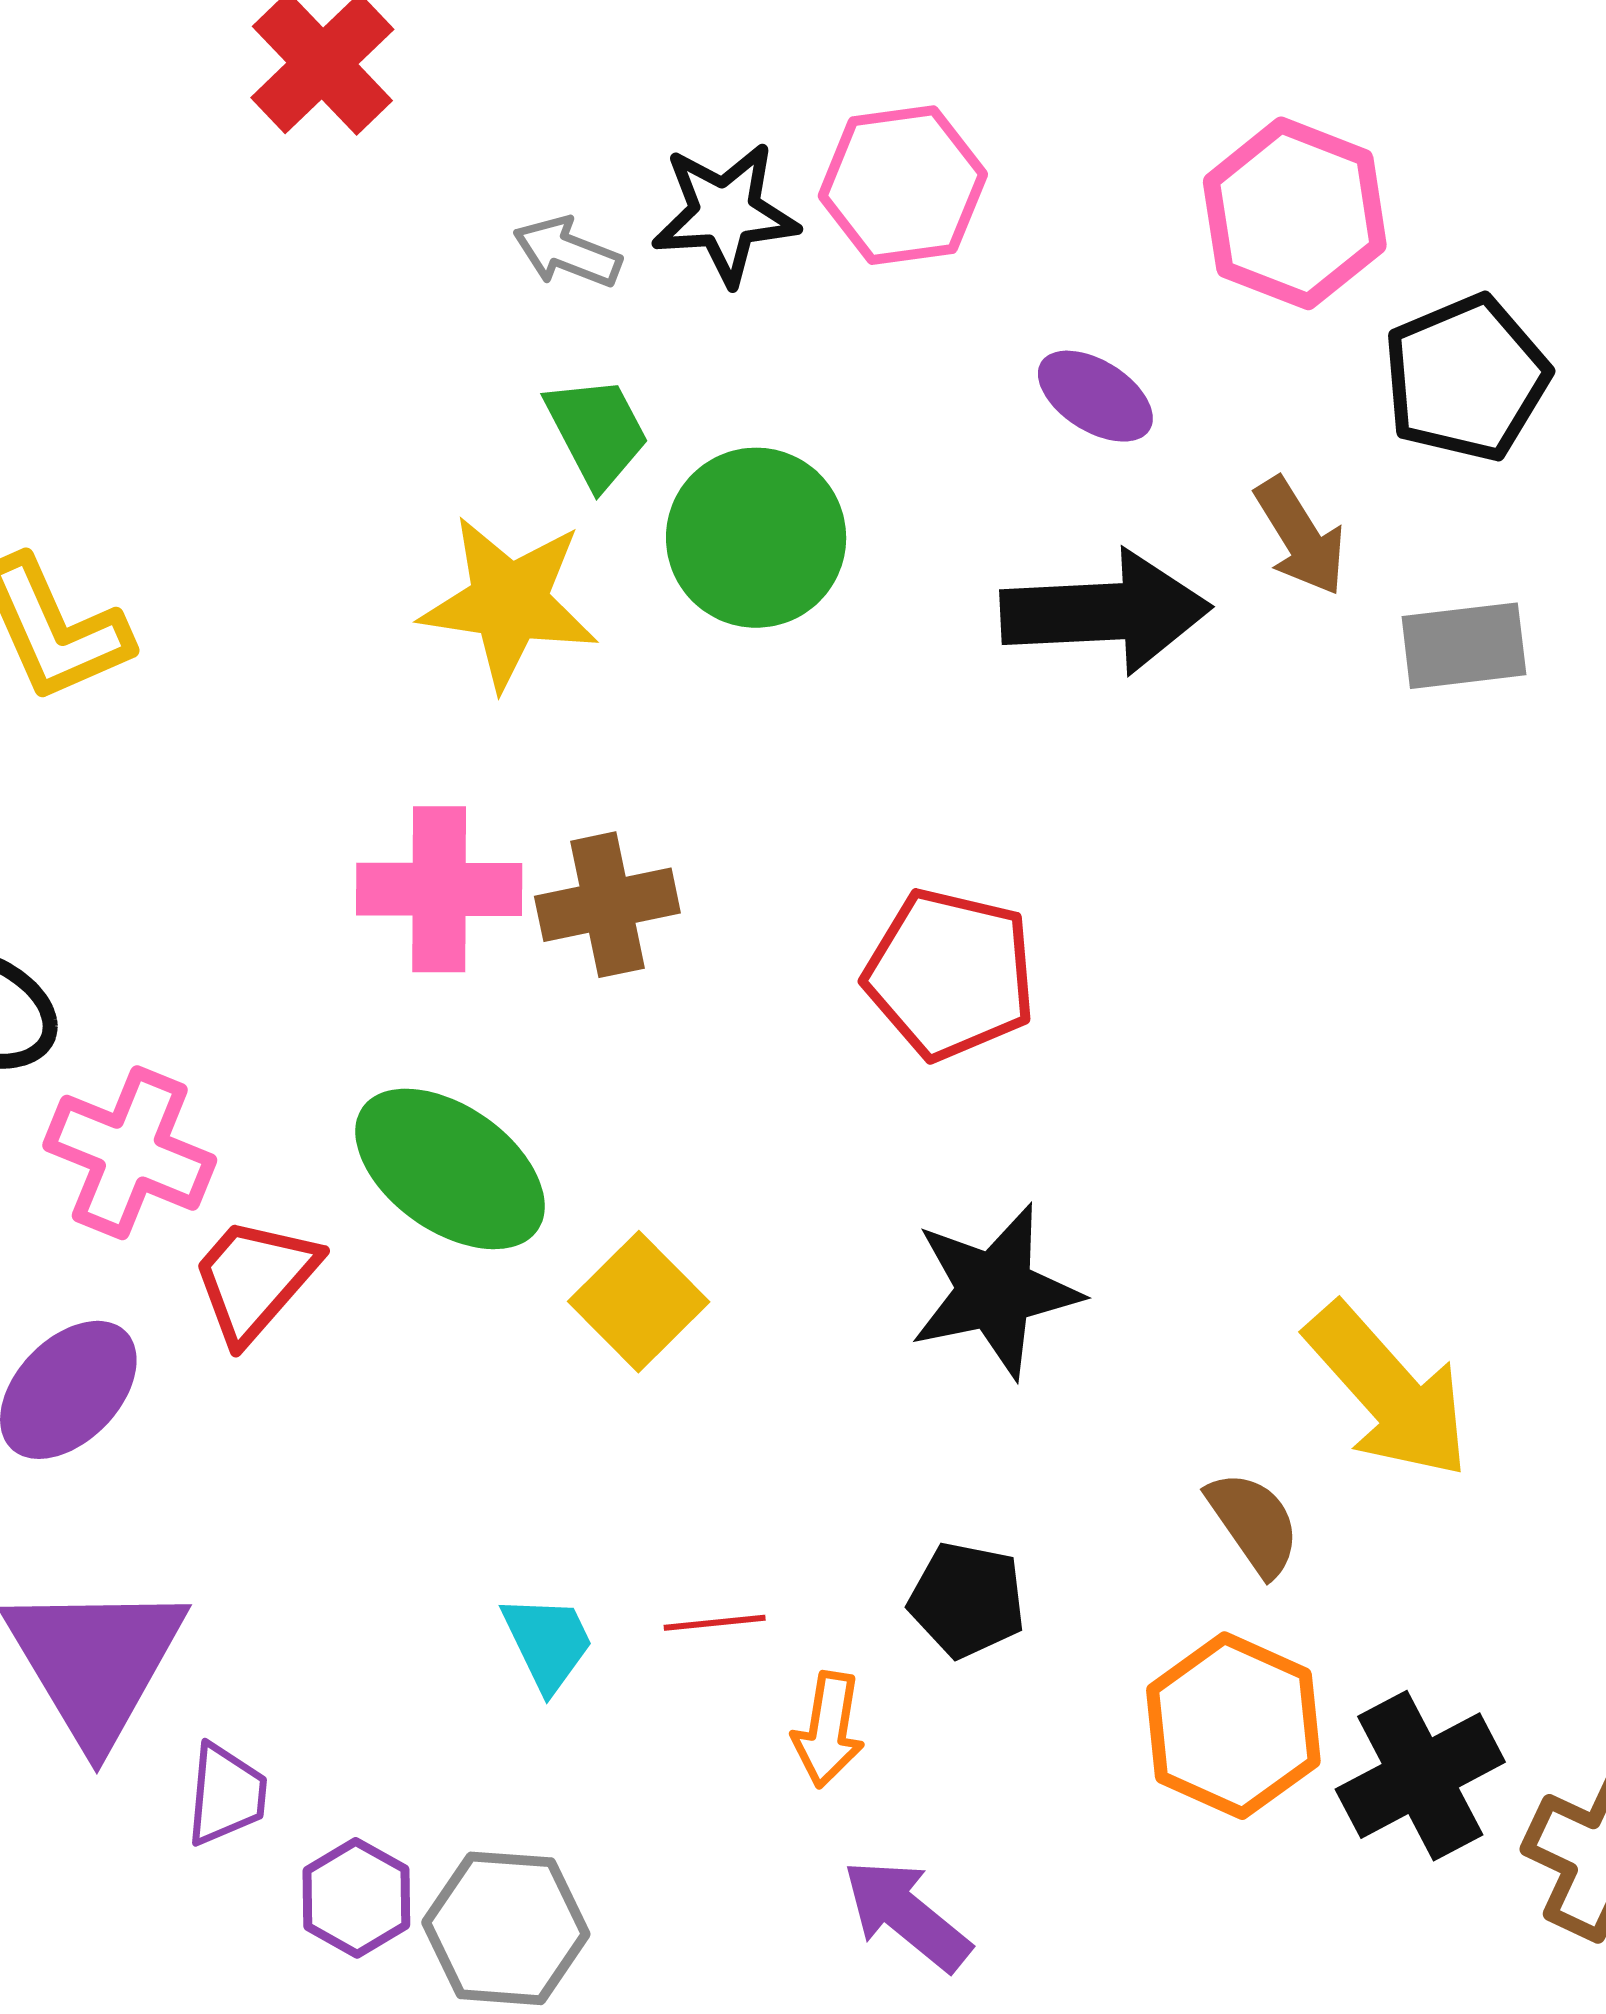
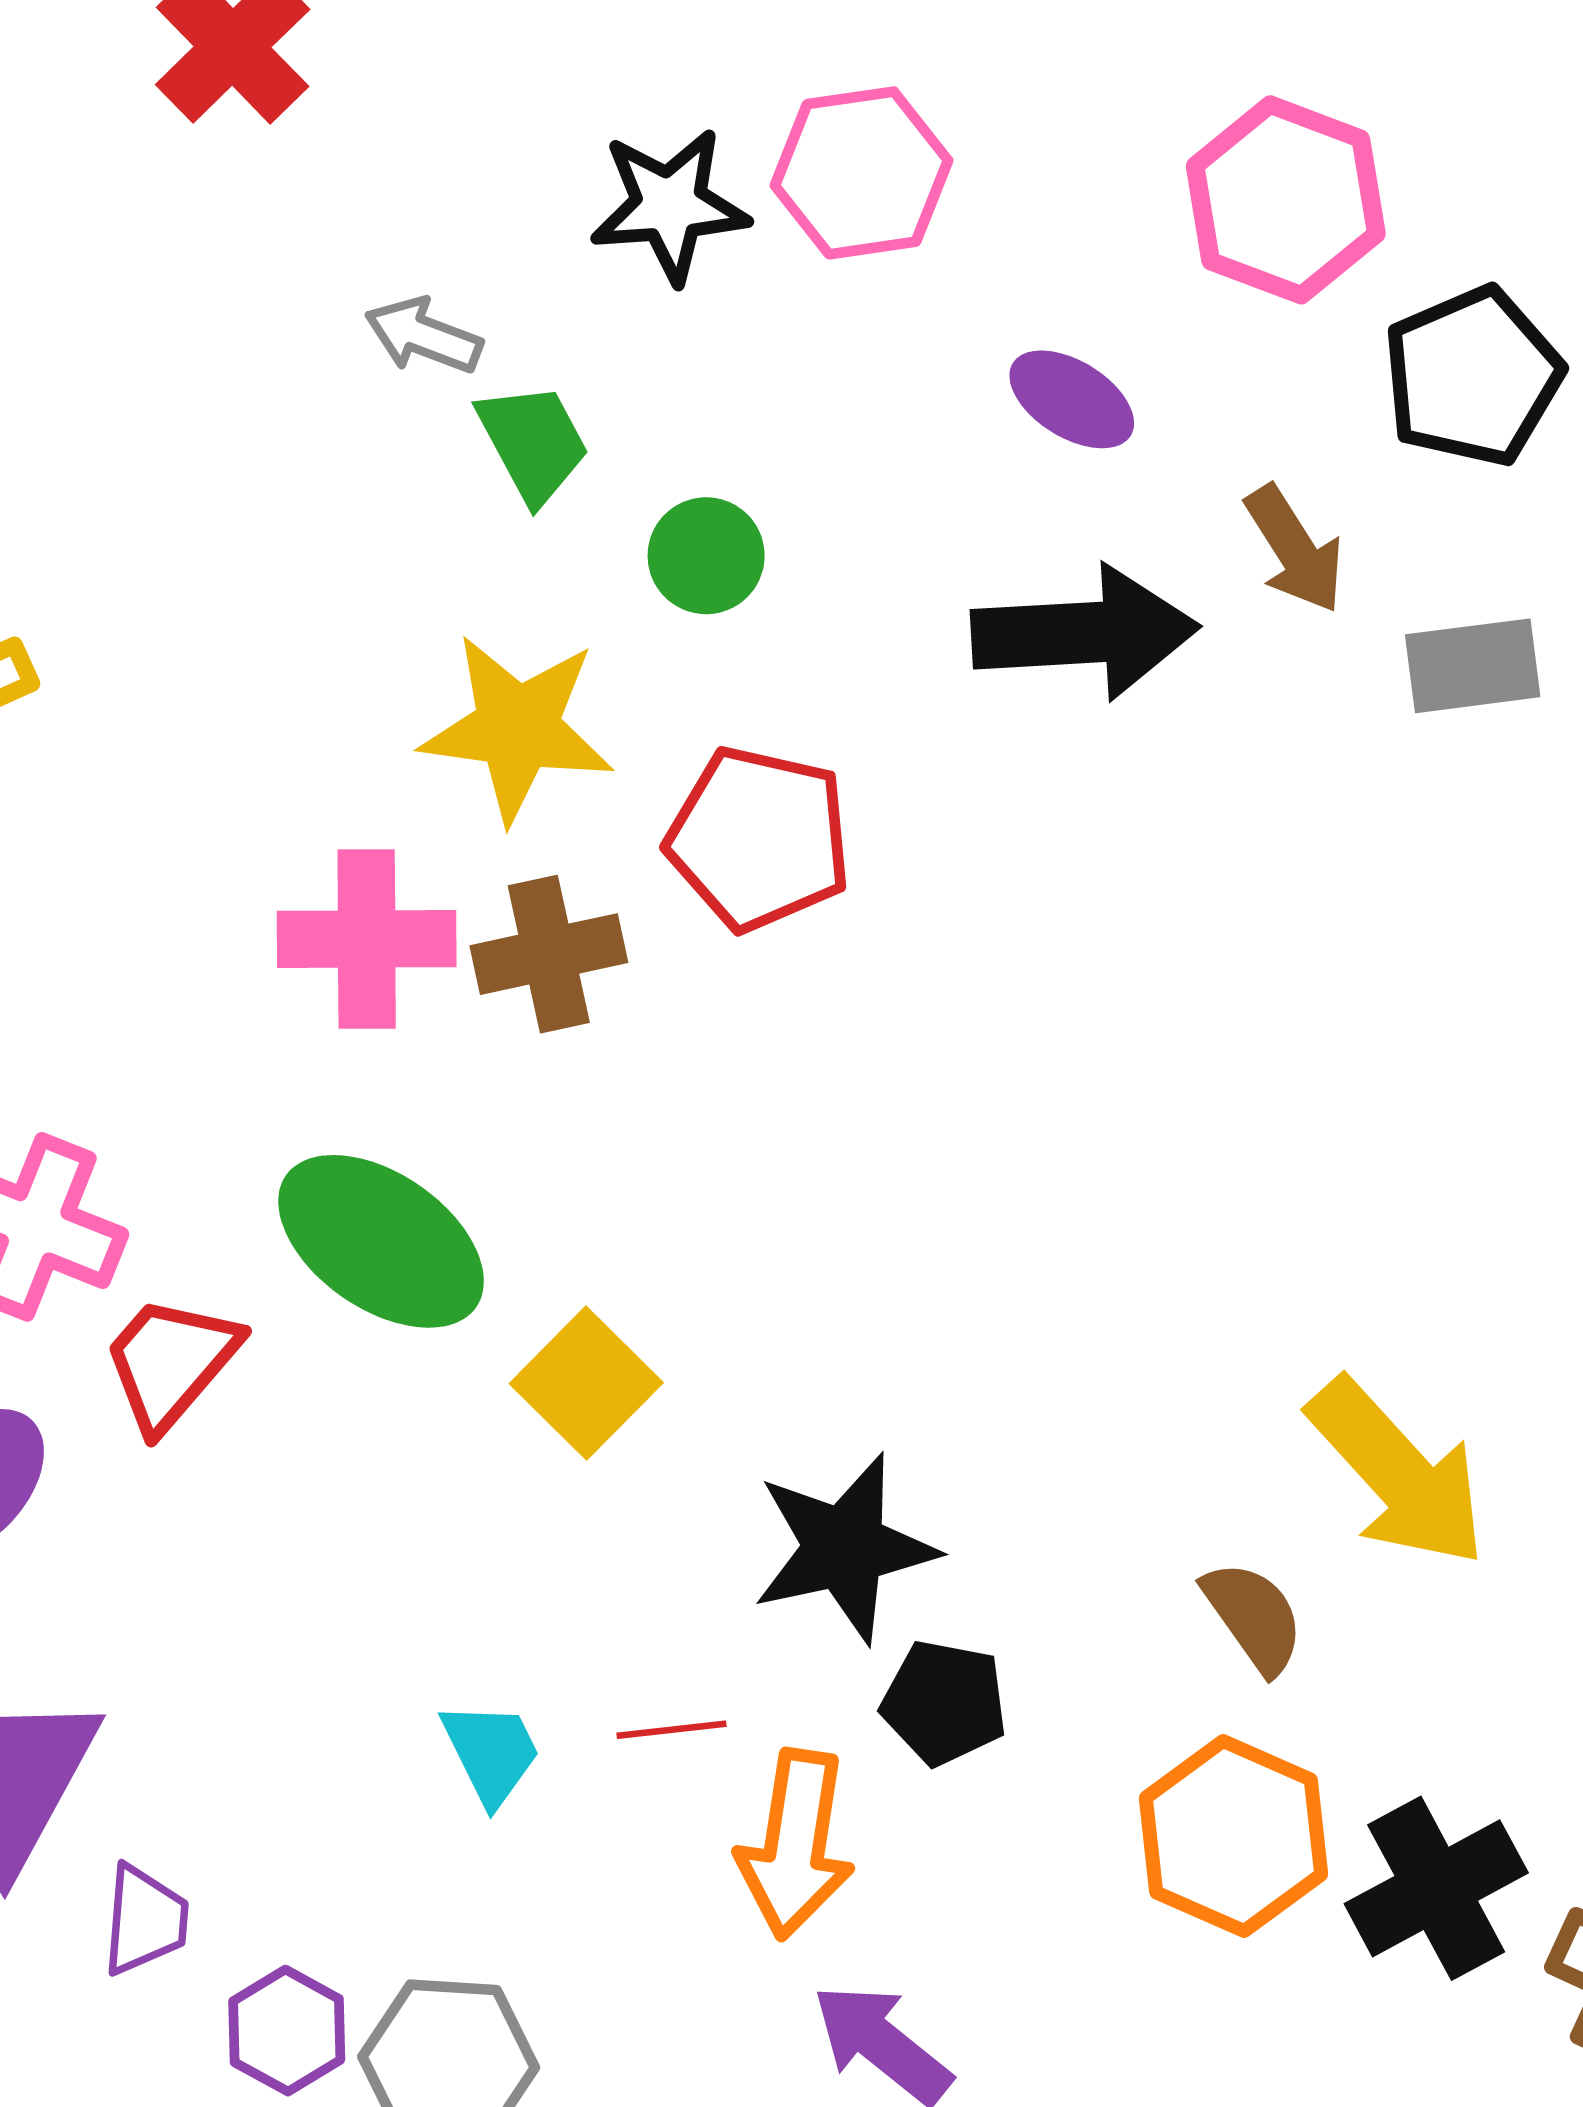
gray arrow: (567, 252) -> (423, 336), moved
green circle: (756, 538) -> (706, 556), size x0.6
yellow star: (509, 602) -> (517, 728), moved
red pentagon: (950, 974) -> (759, 839), moved
black star: (995, 1291) -> (844, 1548), moved
orange arrow: (828, 1730) -> (795, 1844), size x1.5

